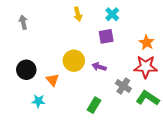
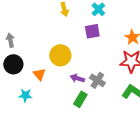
gray arrow: (23, 22) -> (10, 40), moved
purple arrow: (99, 67) -> (77, 78), moved
gray cross: (123, 86) -> (97, 80), moved

